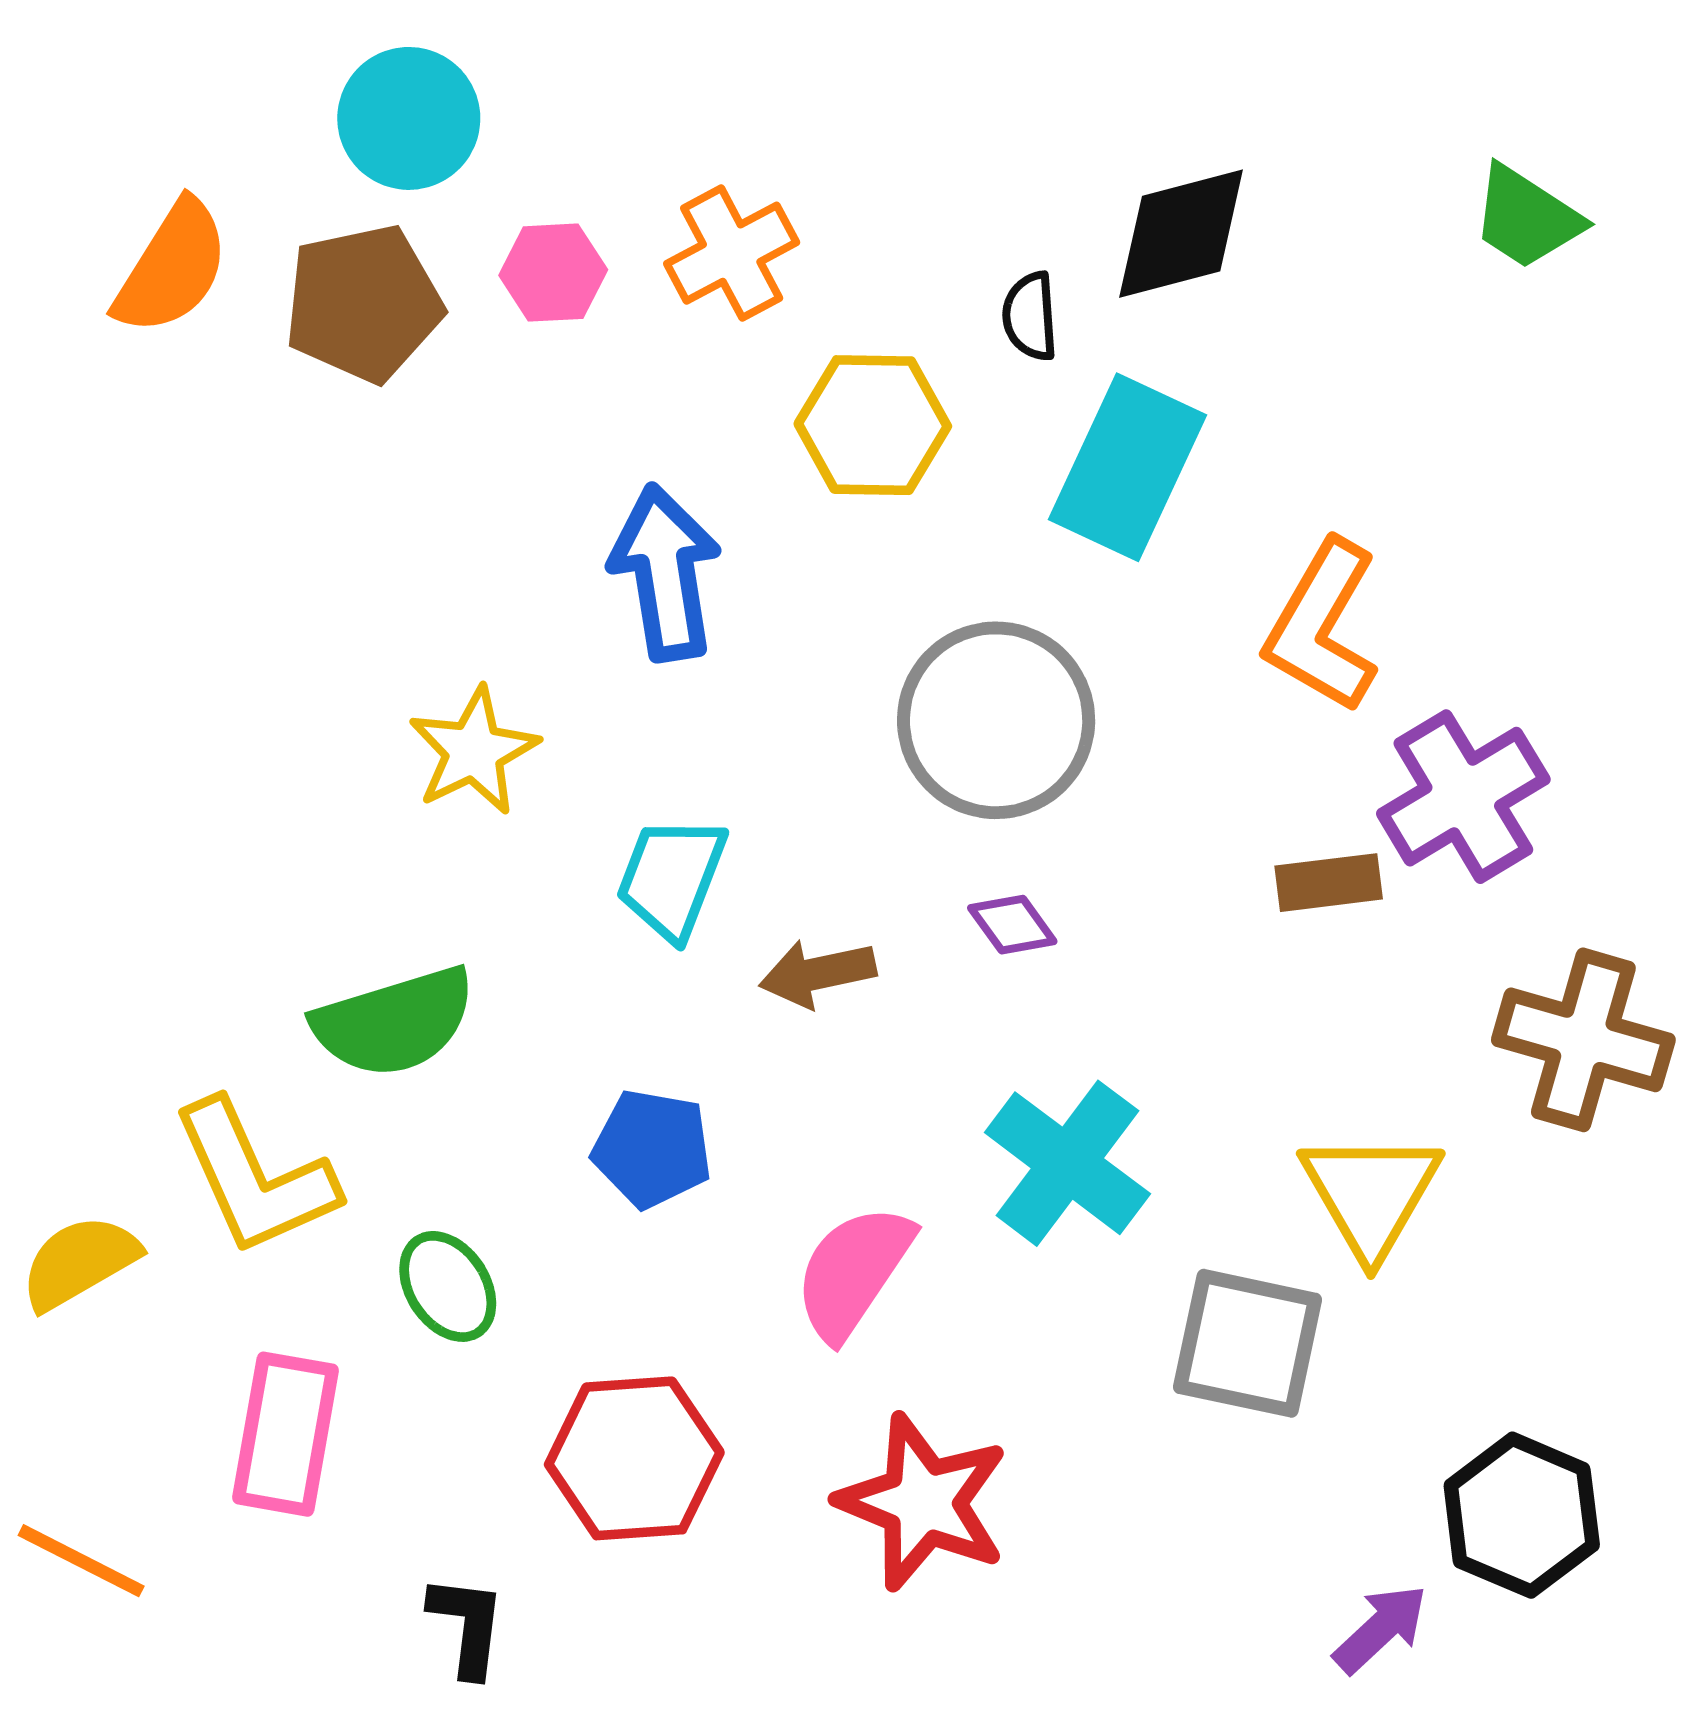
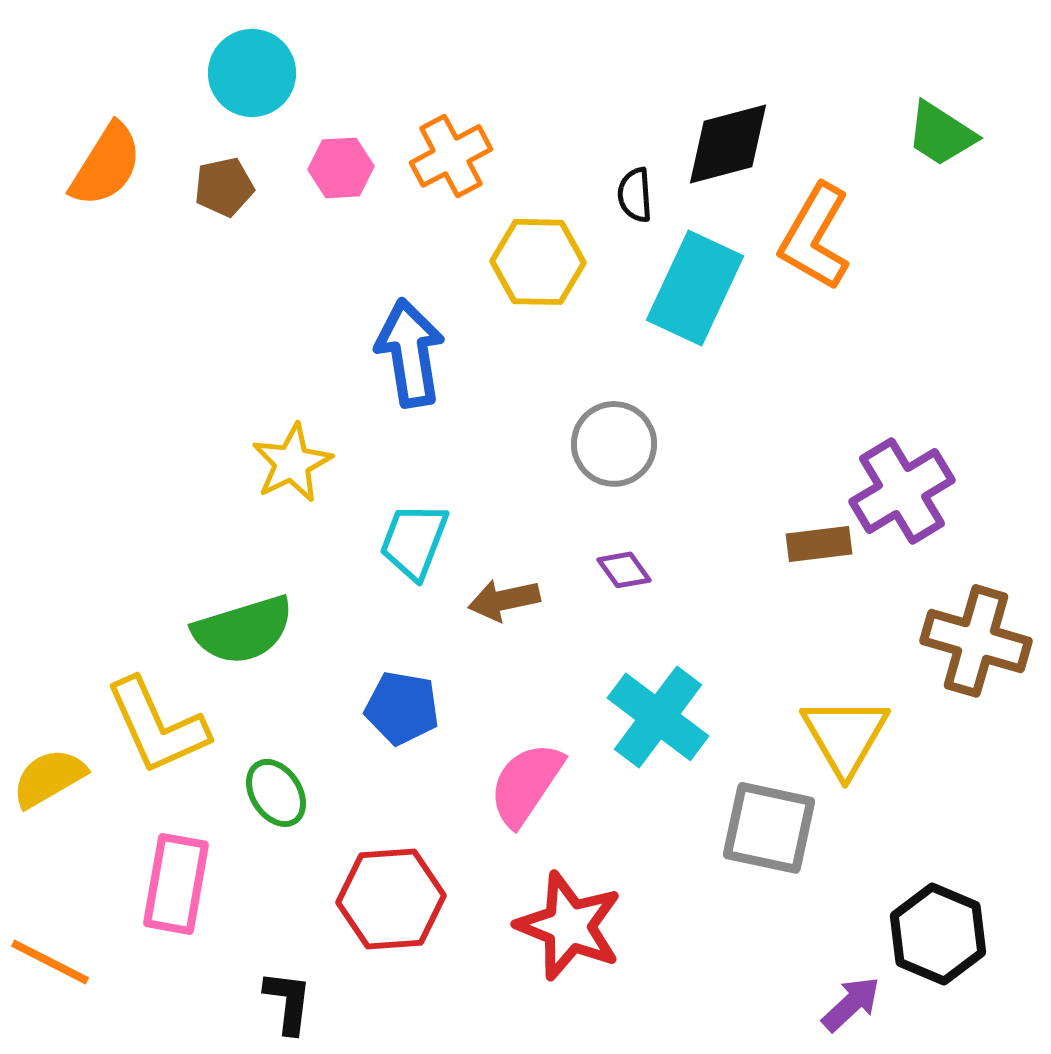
brown pentagon: (363, 303) -> (224, 187), size x0.6
orange L-shape: (1322, 626) -> (815, 237), moved
gray circle: (996, 720) -> (614, 444), size x0.7

